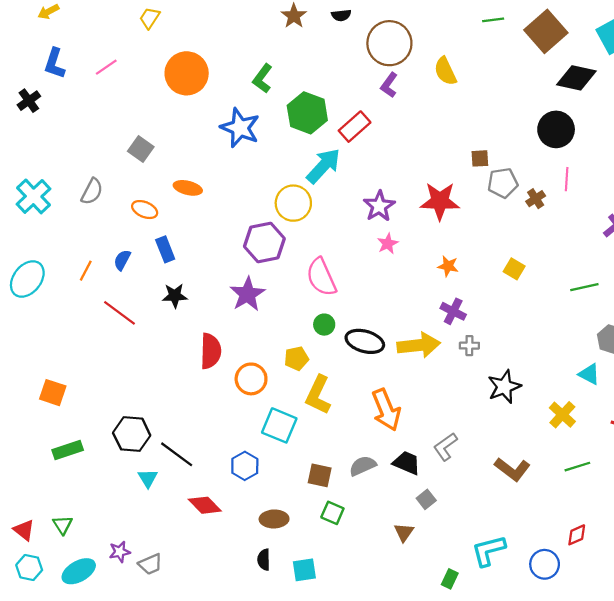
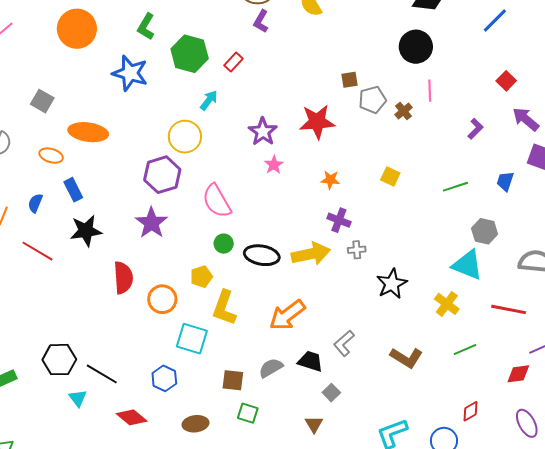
red rectangle: (355, 127) -> (233, 62), size x0.7
cyan arrow: (323, 166) -> (209, 100), size x0.6
orange ellipse: (188, 188) -> (88, 132), size x1.5
black star: (175, 296) -> (86, 231), size x1.4
cyan triangle: (589, 374) -> (467, 265), size x1.6
orange arrow: (386, 410) -> (287, 315), turned 81

